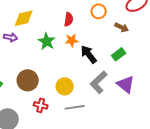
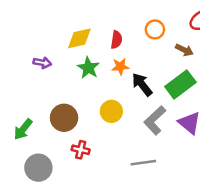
yellow diamond: (24, 18) -> (79, 38), moved
green rectangle: (119, 54) -> (180, 84), size x1.6
yellow circle: (65, 86) -> (111, 111), moved
gray line: (75, 107) -> (143, 163), moved

